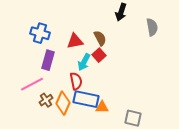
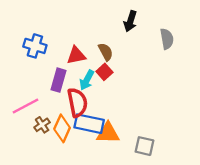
purple rectangle: (48, 60) -> (59, 80), moved
red semicircle: (76, 81) -> (77, 102), size x1.4
orange triangle: (102, 107) -> (108, 133), size x1.5

